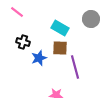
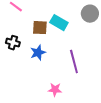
black cross: (23, 42) -> (13, 43), moved
brown square: (60, 48) -> (40, 28), moved

